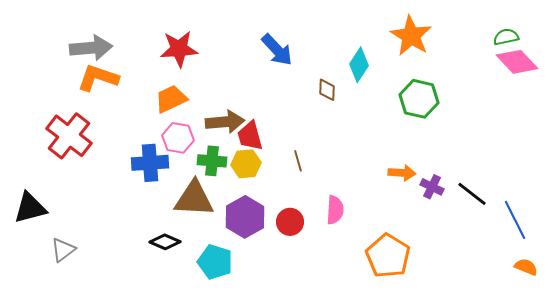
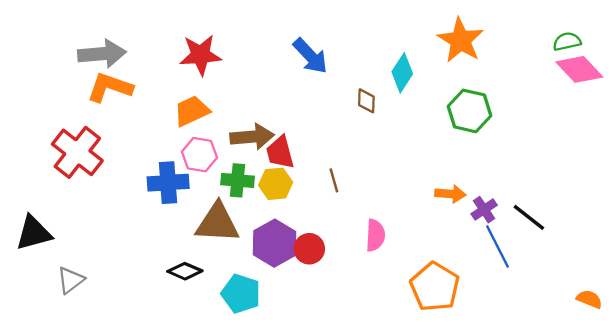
purple cross: (432, 187) -> (484, 210), turned 30
blue line: (515, 220) -> (497, 247), moved
red circle: (290, 222) -> (309, 249), moved

